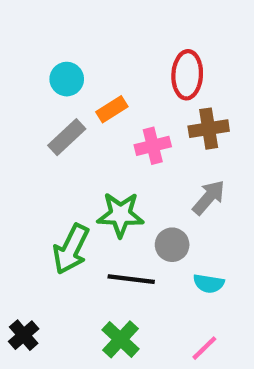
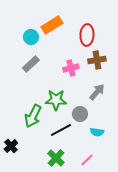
orange rectangle: (112, 109) -> (52, 25), moved, size x1.5
black line: (131, 279) -> (61, 130), turned -35
black cross: (24, 335) -> (11, 146), moved
pink line: (204, 348) -> (87, 160), moved

